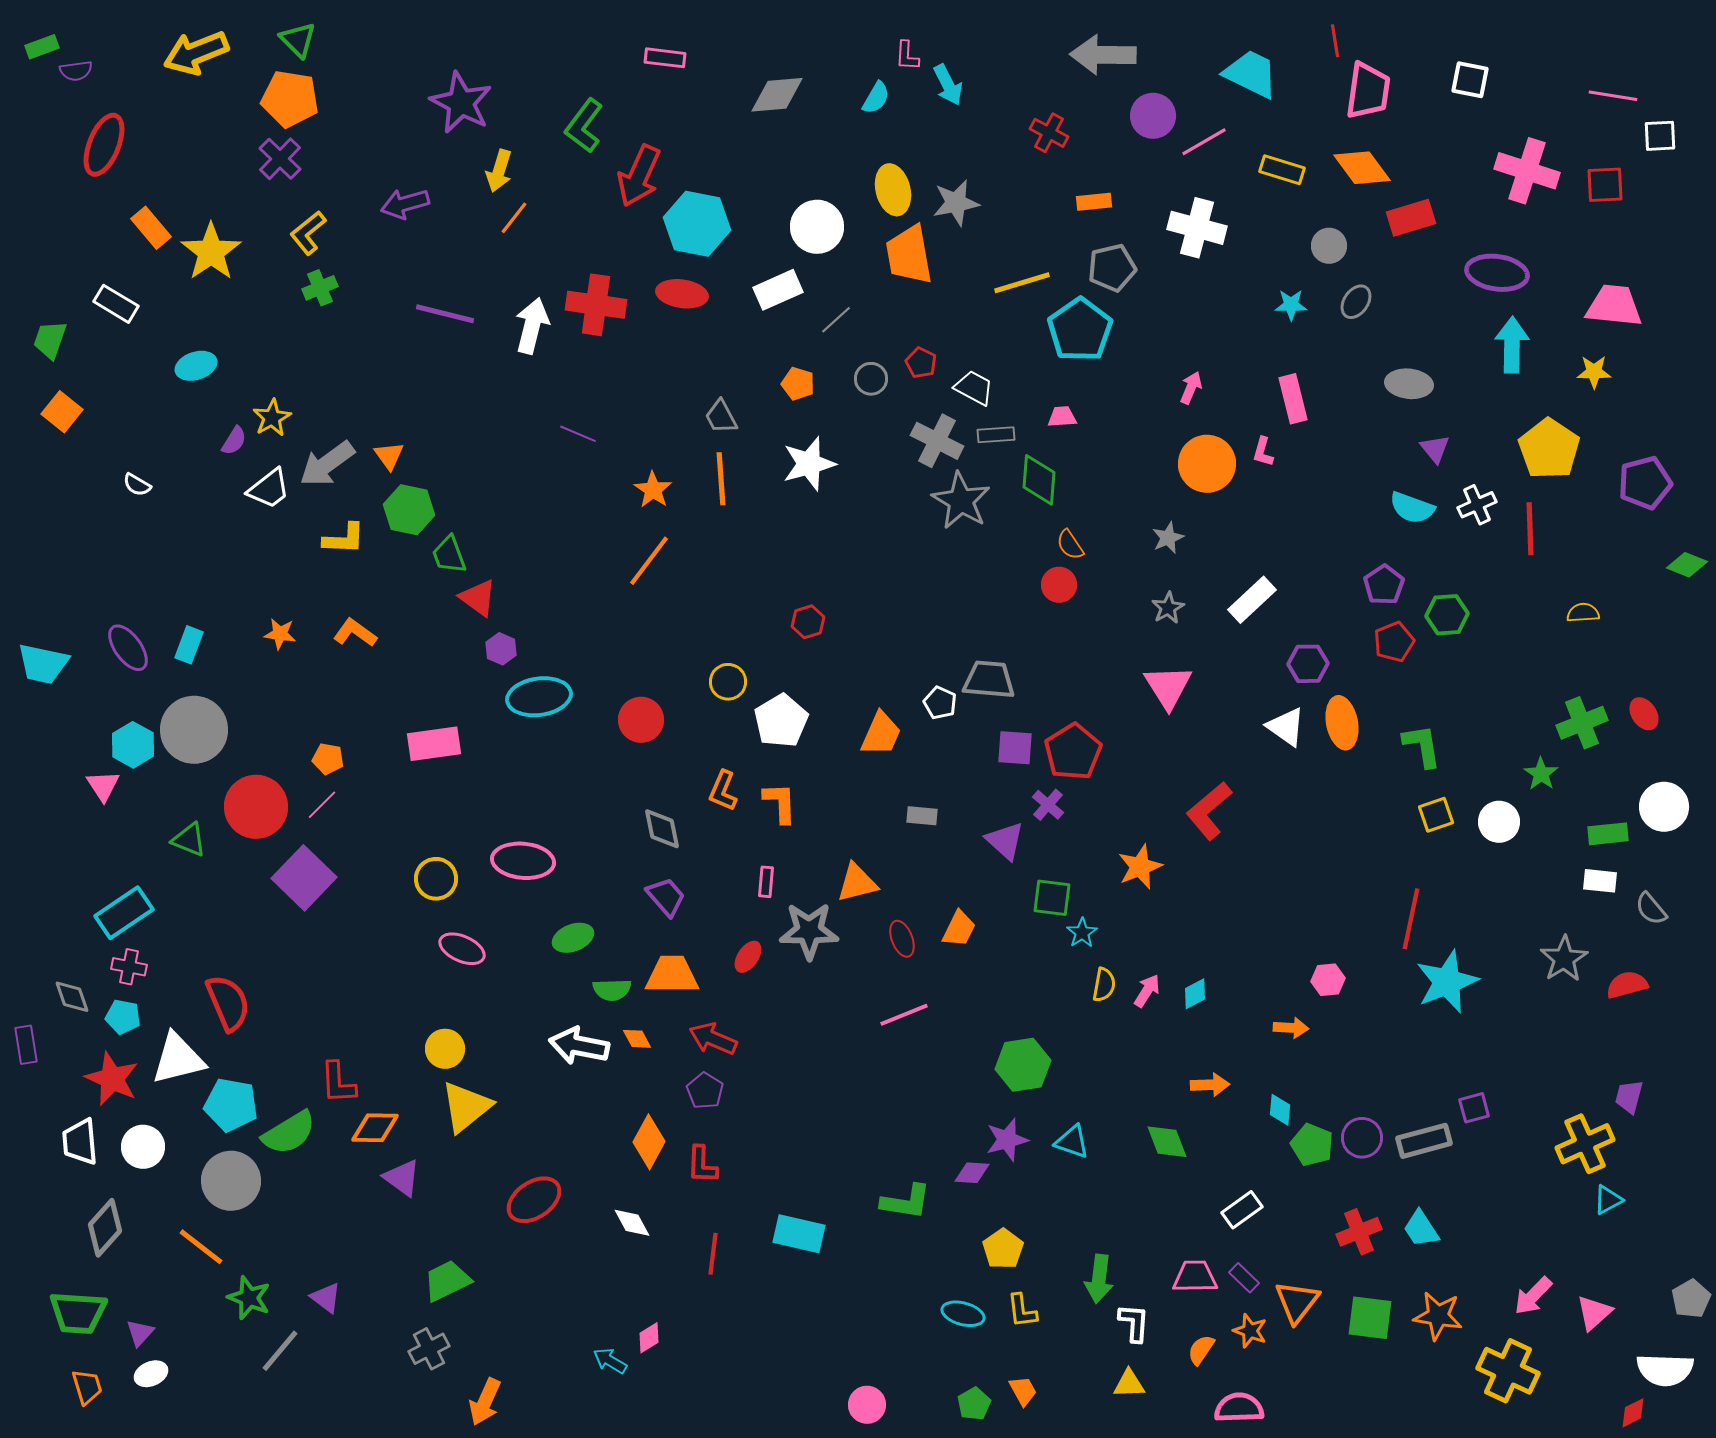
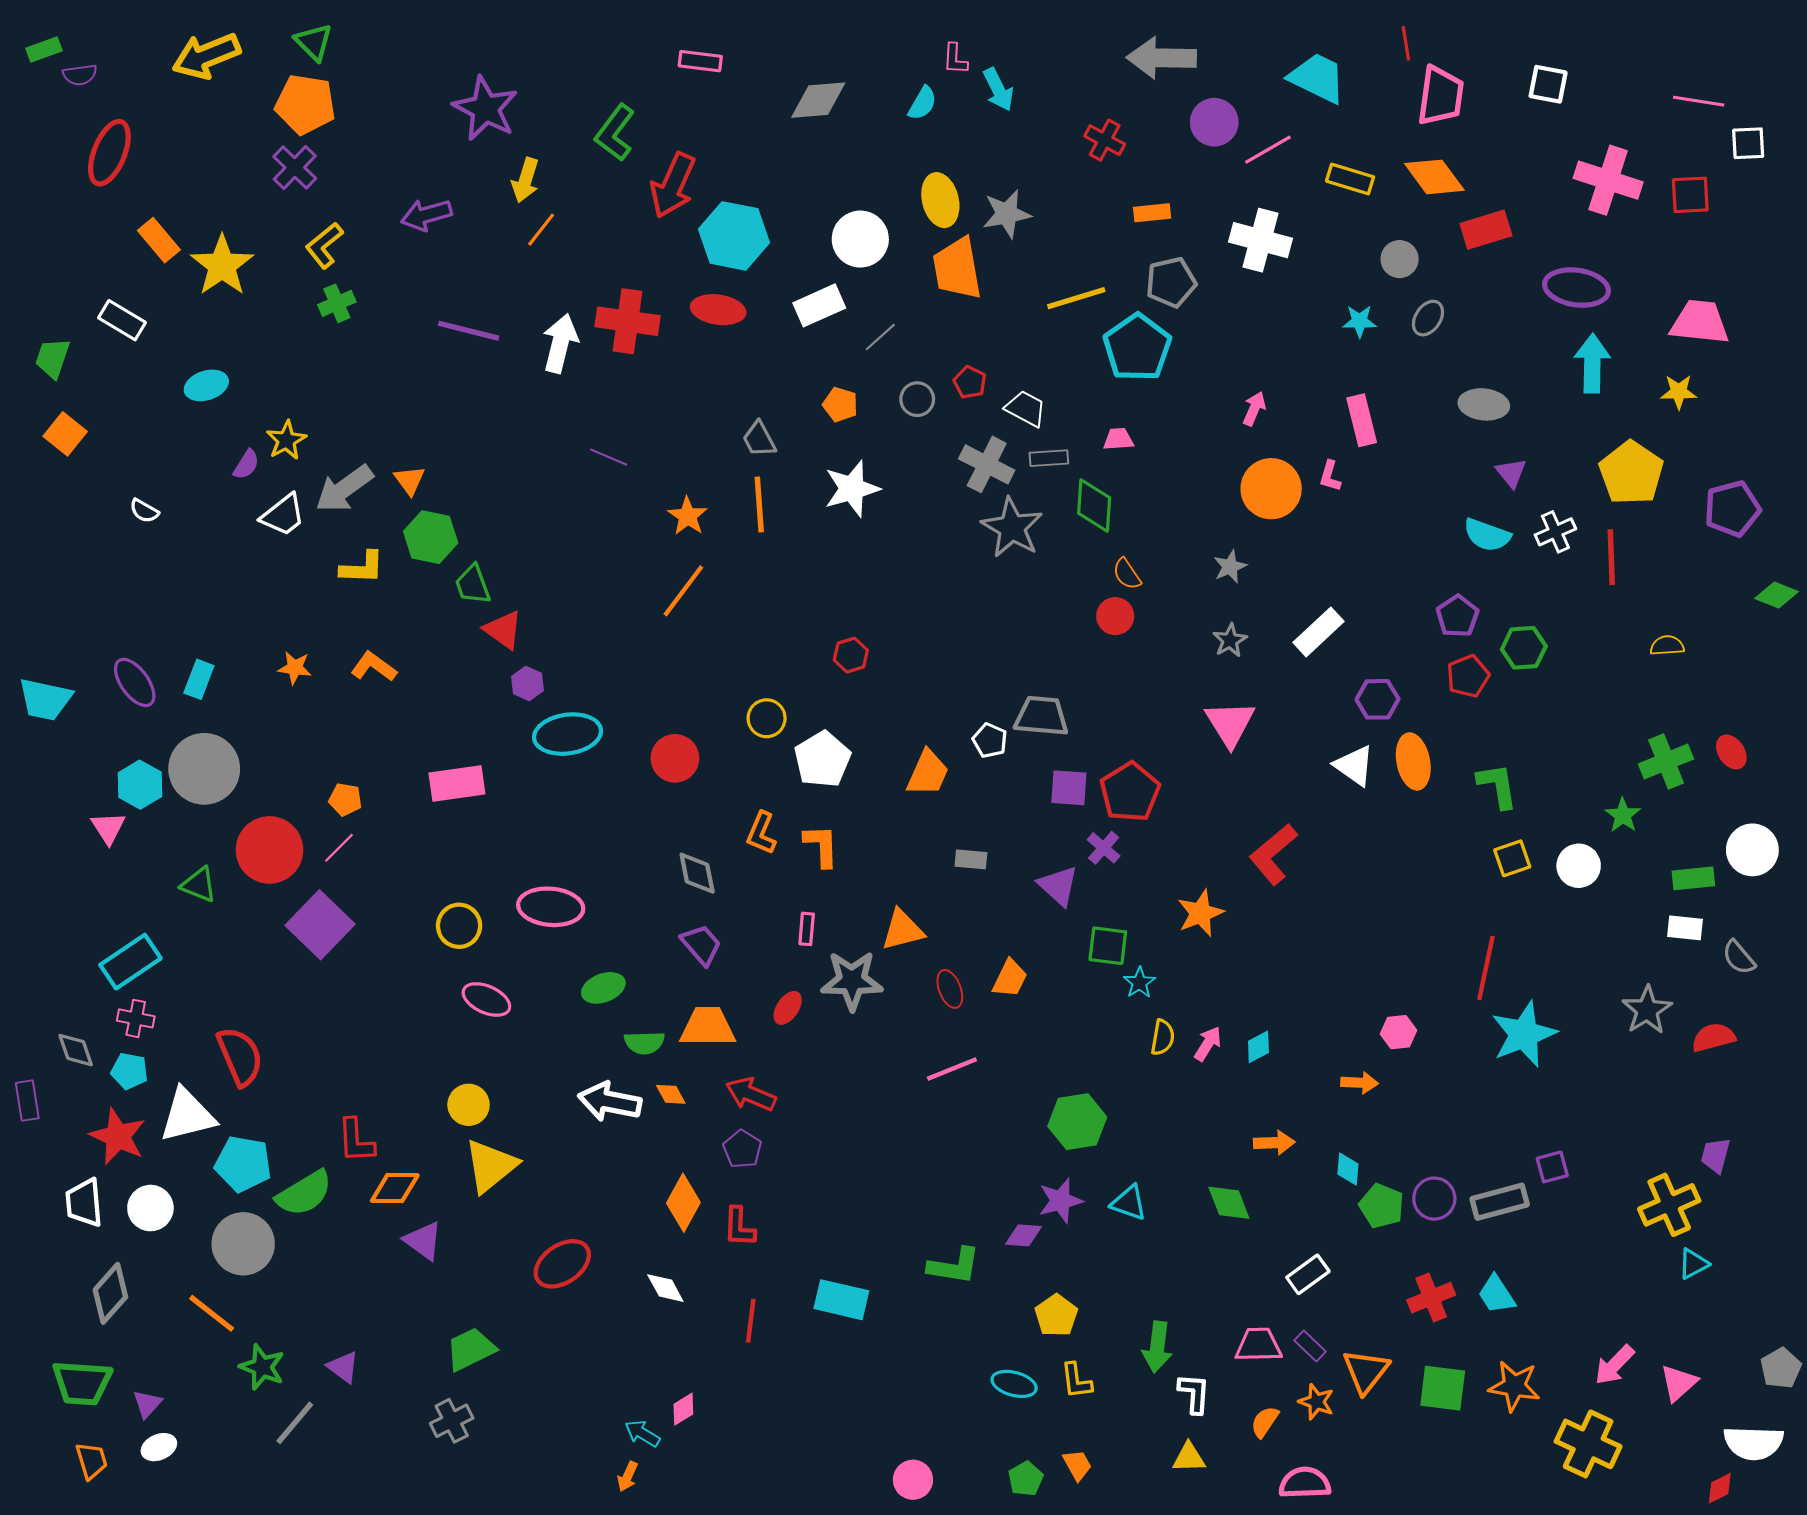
orange arrow: (485, 1402) -> (628, 1477), moved, size x0.6

